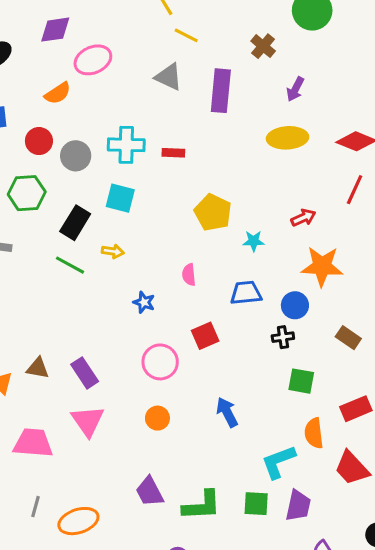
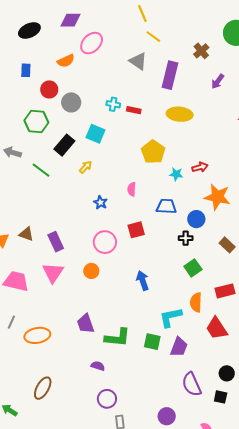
pink ellipse: (93, 60) -> (92, 43), turned -30
yellow ellipse: (288, 138) -> (180, 114), moved
cyan cross: (126, 145) -> (113, 104), moved, size x0.6
red arrow: (303, 218) -> (200, 167), moved
yellow arrow: (113, 251) -> (85, 167), turned -64
green line: (70, 265) -> (41, 170), moved
green square: (301, 381) -> (193, 268), turned 36
orange circle: (157, 418) -> (91, 271), moved

